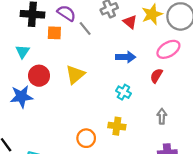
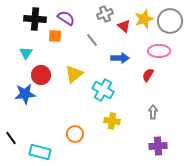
gray line: (85, 29) -> (92, 40), moved
pink ellipse: (168, 49) -> (159, 51), turned 30
cyan cross: (123, 92) -> (103, 90), moved, size x1.5
orange circle: (86, 138) -> (75, 134), moved

